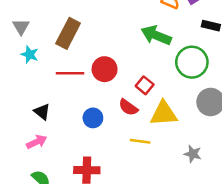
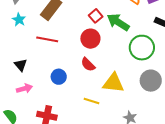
red circle: (105, 69) -> (90, 39), moved
red square: (145, 85) -> (96, 16), moved
red semicircle: (128, 107) -> (88, 64), moved
pink arrow: (37, 142) -> (24, 88), moved

